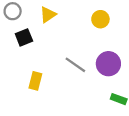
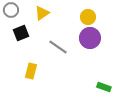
purple circle: (108, 64) -> (90, 38), moved
gray line: (75, 65) -> (58, 47), moved

